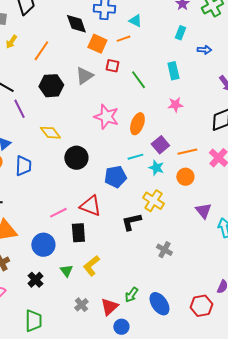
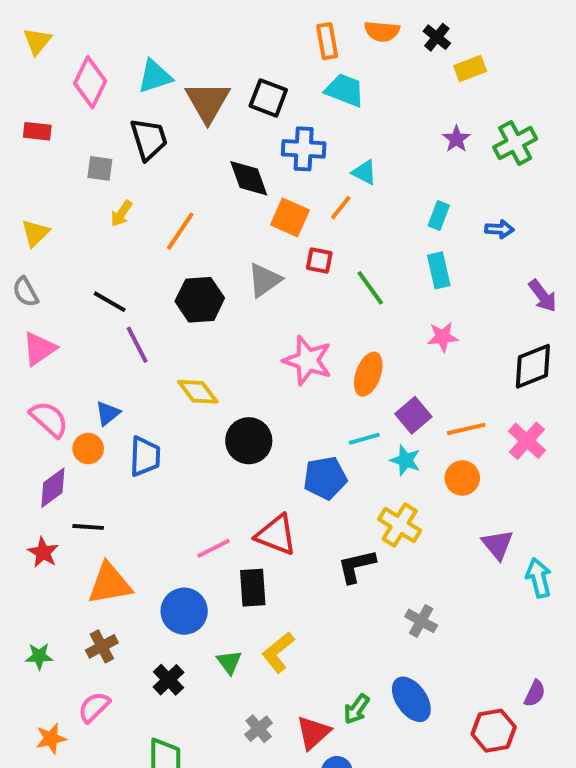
cyan rectangle: (180, 33) -> (439, 215), moved
orange line: (123, 39) -> (341, 208), turned -32
blue ellipse: (159, 304) -> (411, 699), moved

